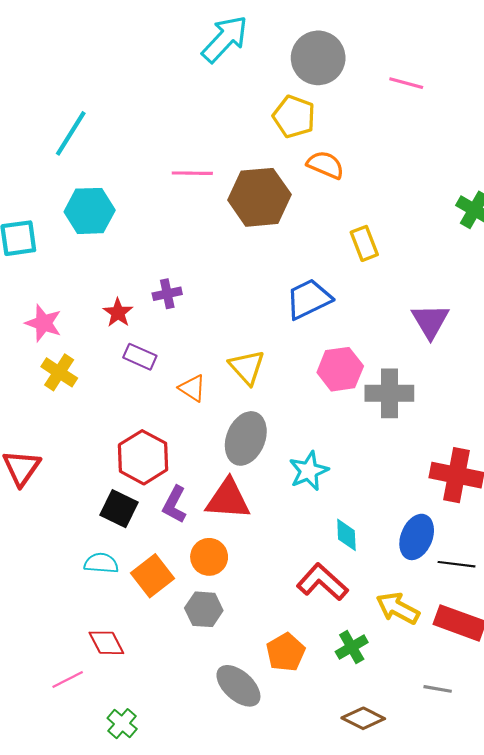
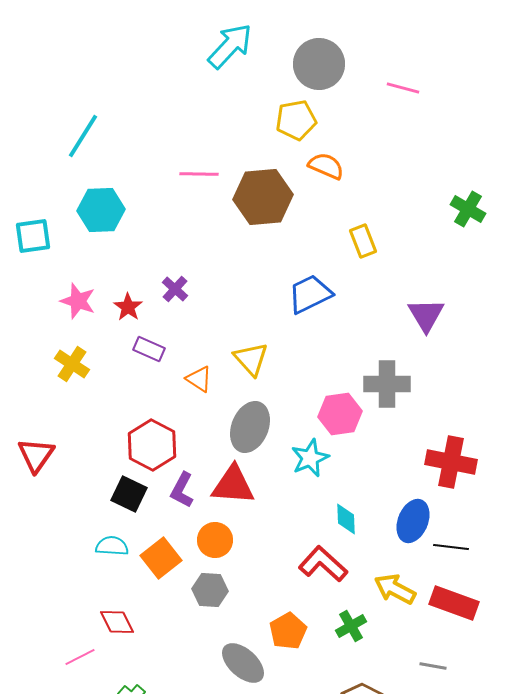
yellow pentagon: (294, 117) -> (296, 120), turned -30
purple cross: (167, 294) -> (175, 289), turned -36
pink star: (43, 323) -> (78, 301), moved
pink hexagon: (340, 369) -> (340, 414), moved

